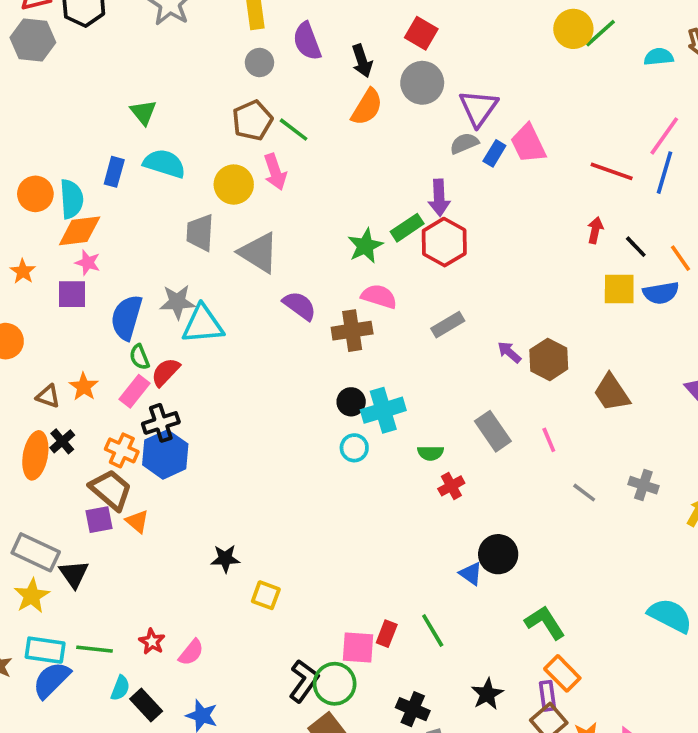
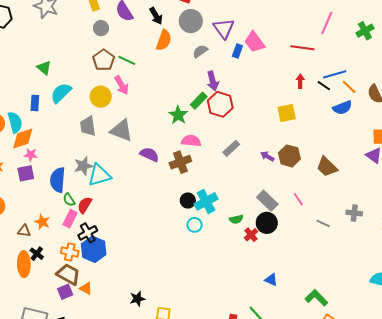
gray semicircle: (464, 143) -> (200, 51), moved
cyan semicircle: (164, 164) -> (61, 93), turned -50
blue line: (665, 173) -> (335, 74), moved, turned 70
yellow square: (619, 289) -> (287, 113), moved
black circle: (498, 554) -> (267, 223), moved

